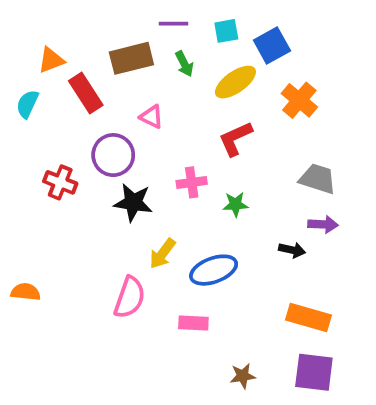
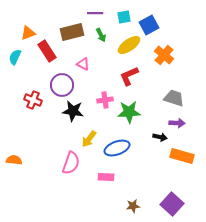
green star: (235, 204) -> (129, 112), size x1.6
orange rectangle: (308, 317) -> (182, 156), moved
purple square: (314, 372) -> (172, 204), turned 35

